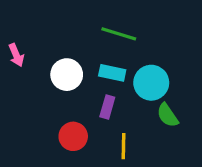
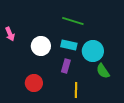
red circle: (73, 136) -> (34, 83), moved

